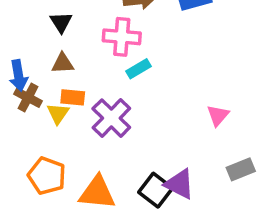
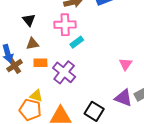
brown cross: (28, 98) -> (15, 66), turned 35
yellow triangle: (58, 113) -> (36, 96), moved, turned -40
purple triangle: (179, 184) -> (123, 98), moved

